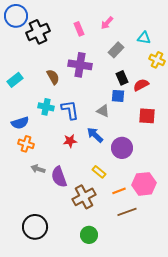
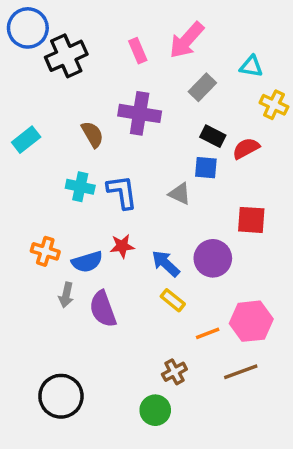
pink arrow: (107, 23) -> (187, 40), size x1.6
black rectangle: (122, 78) -> (213, 136), turned -40
red square: (147, 116) -> (251, 220), moved
blue semicircle: (20, 123) -> (87, 262), moved
blue arrow: (95, 135) -> (166, 264), moved
gray arrow: (38, 169) -> (66, 295), turned -96
brown cross: (84, 197) -> (174, 372), moved, size x0.6
brown line: (127, 212) -> (241, 372), moved

